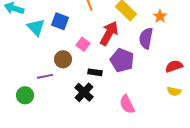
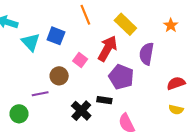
orange star: (160, 16) -> (171, 25), moved
black rectangle: (95, 72) -> (104, 100), moved

